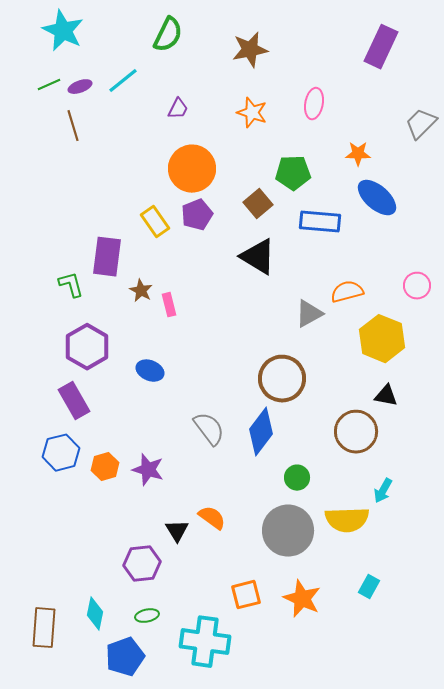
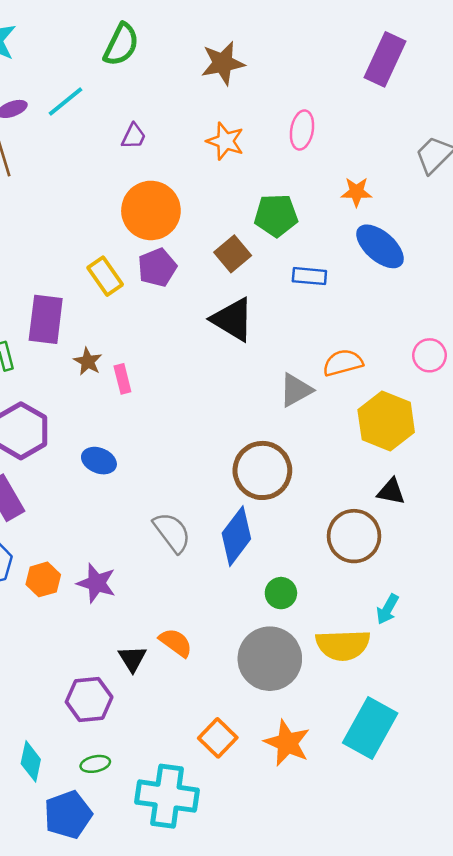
blue rectangle: (320, 222) -> (309, 276), size x0.7
cyan rectangle: (369, 587) -> (370, 728), size x2.0
orange square: (246, 595) -> (218, 738), turned -32

